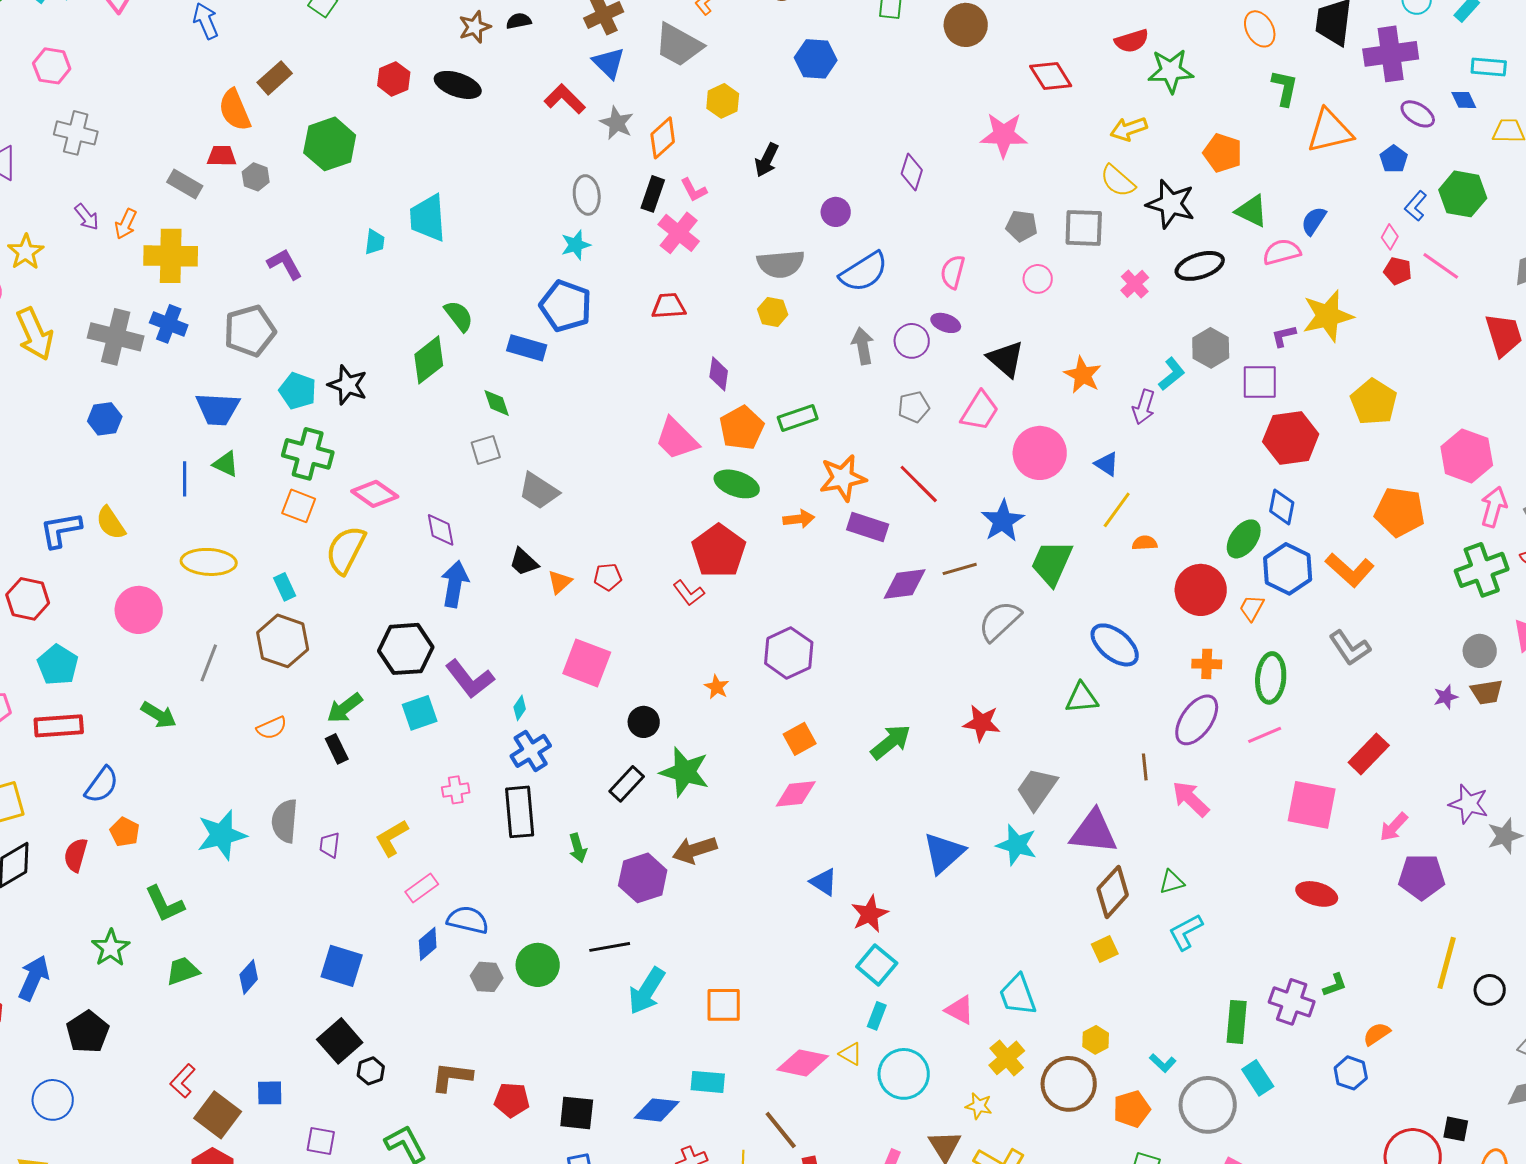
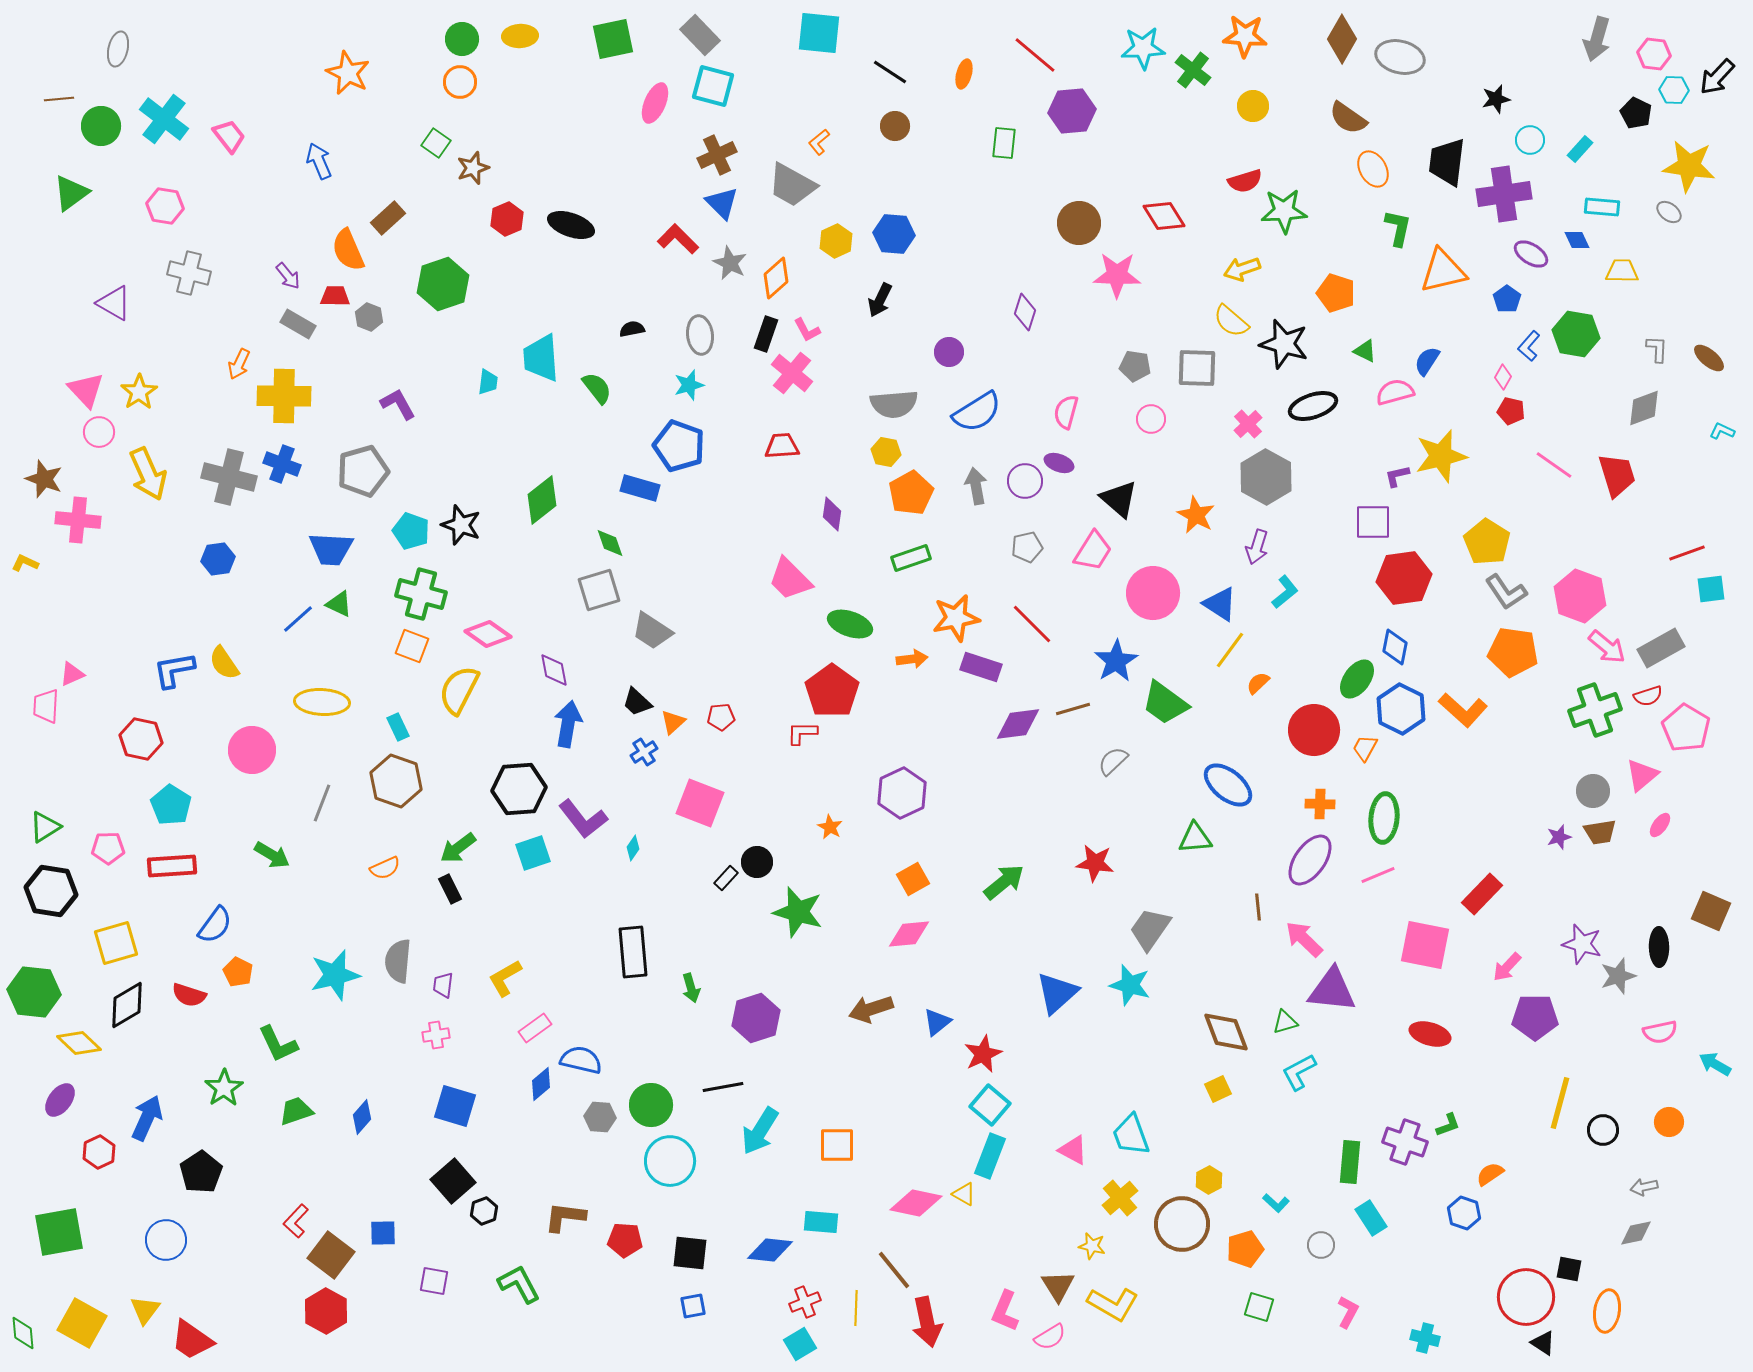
black semicircle: (519, 21) -> (632, 329), moved
brown circle: (966, 25) -> (1079, 223), moved
brown star: (475, 27) -> (473, 168), moved
blue hexagon: (816, 59) -> (894, 234), moved
green triangle: (1252, 211) -> (1365, 351), size x0.7
purple arrow: (87, 217) -> (288, 276), moved
pink line: (1441, 266) -> (1554, 465), moved
green semicircle: (459, 316) -> (597, 388), moved
gray hexagon: (1211, 348) -> (1266, 477), moved, size x1.4
cyan L-shape: (1172, 374) -> (1285, 592), moved
orange pentagon: (742, 428) -> (911, 493), moved
gray square: (486, 450) -> (599, 590), size x1.4
blue triangle: (1107, 464) -> (1220, 604), size x1.4
blue line: (185, 479) -> (298, 619), turned 48
pink arrow: (1494, 507) -> (1607, 647), turned 114
orange semicircle: (1145, 543) -> (1258, 683), turned -40
green trapezoid: (1052, 563) -> (1165, 703), turned -78
red L-shape: (689, 593) -> (802, 733), turned 128
gray semicircle: (1000, 621) -> (1113, 761), size x0.7
gray L-shape: (1350, 648) -> (1506, 592), moved
blue cross: (531, 751) -> (644, 752), moved, size x0.7
black rectangle: (627, 784) -> (726, 878), moved, size x0.7
pink cross: (456, 790) -> (436, 1035), moved
purple triangle: (1094, 832) -> (1332, 990), moved
brown arrow: (695, 850) -> (871, 1009), moved
red semicircle: (76, 855) -> (189, 995), turned -88
blue triangle: (824, 882) -> (937, 1022), turned 48
brown diamond: (1113, 892) -> (1226, 1032), turned -63
cyan rectangle: (877, 1016) -> (990, 1156), size x1.6
cyan circle: (904, 1074) -> (670, 1161), moved
gray circle: (1208, 1105) -> (1321, 1245), size x0.5

